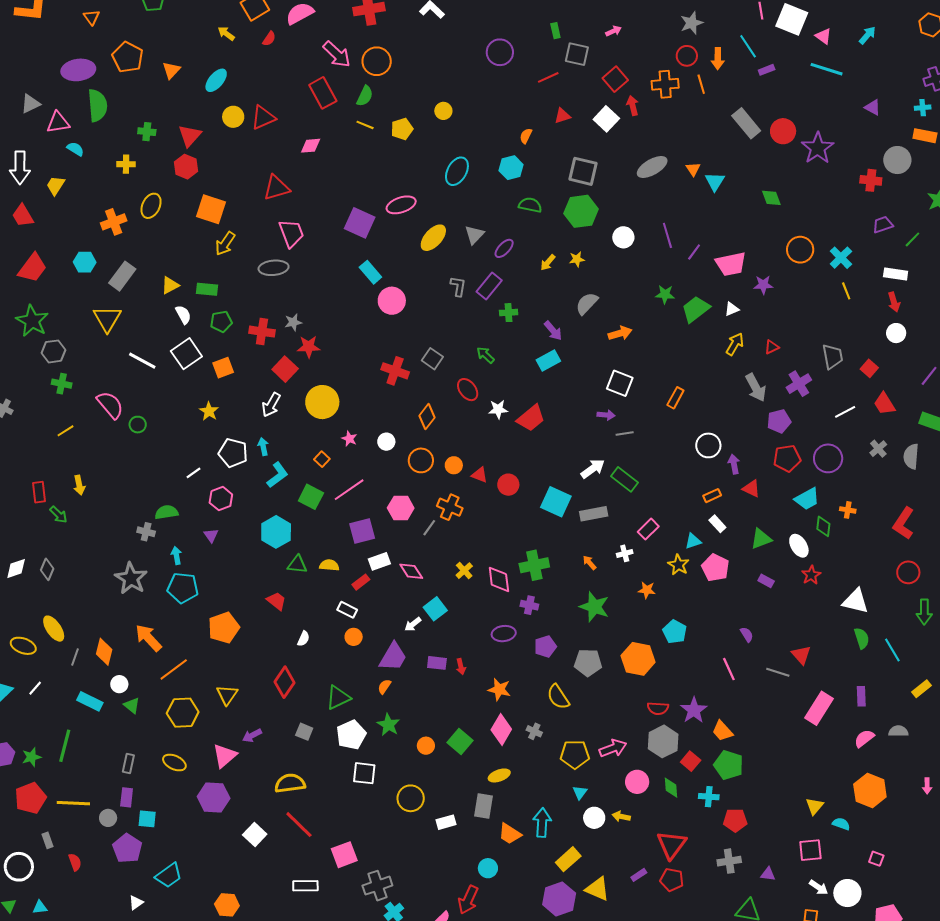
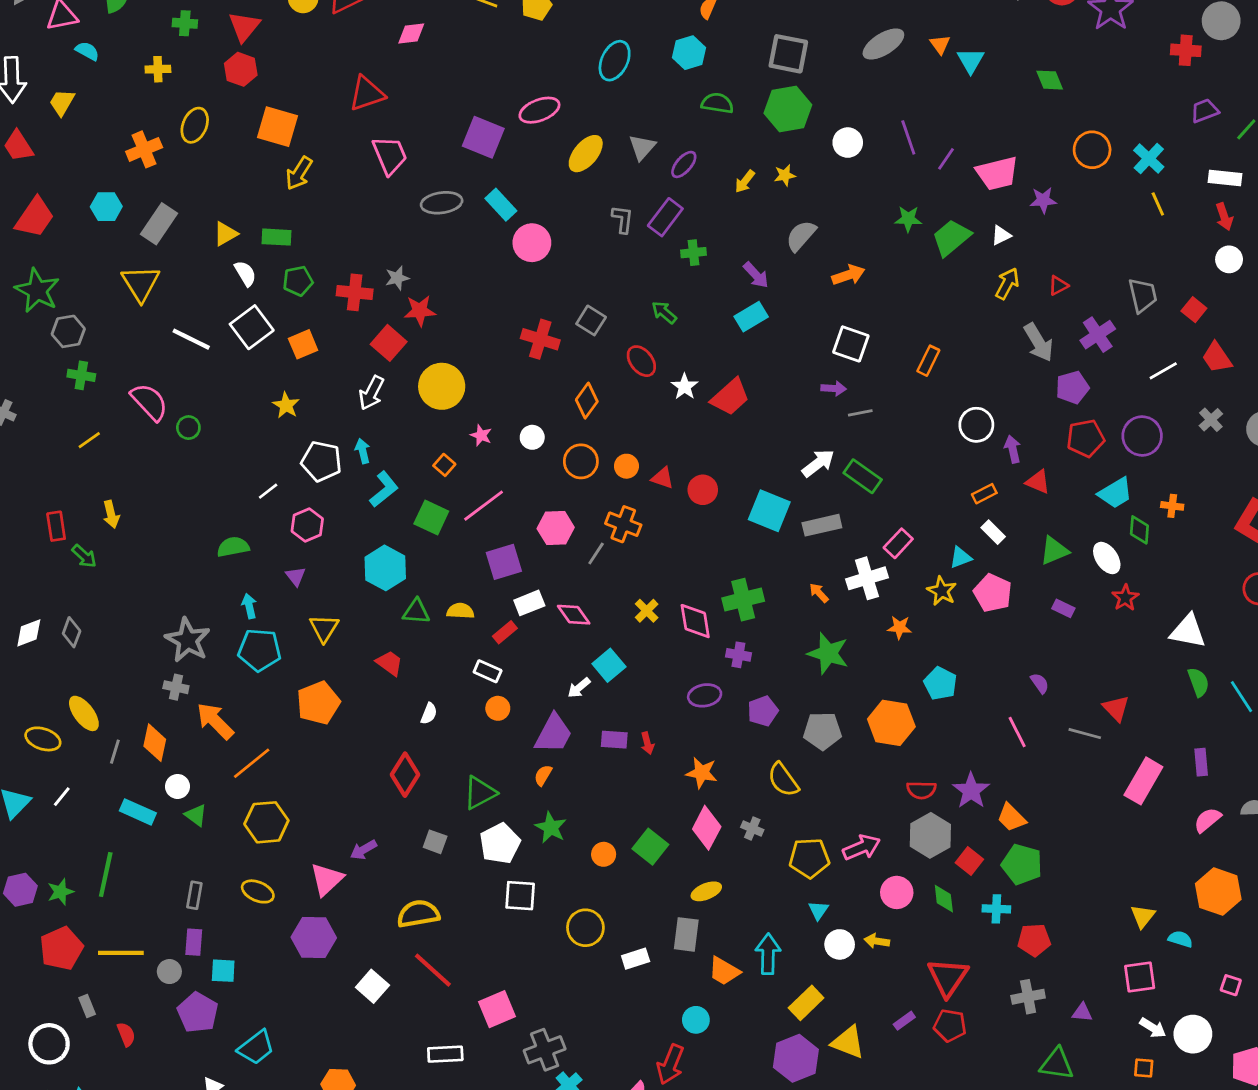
gray ellipse: (274, 268) -> (442, 203), moved
white star: (498, 409) -> (685, 387), turned -30
gray cross: (146, 532) -> (176, 687), moved
white cross: (625, 553) -> (867, 578), size x1.8
yellow triangle: (227, 695) -> (324, 628), moved

